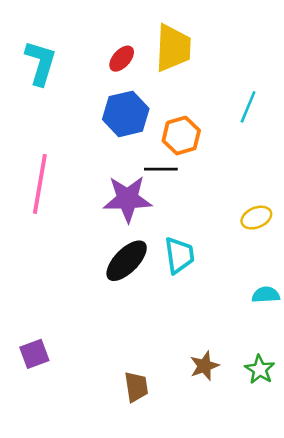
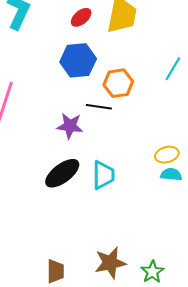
purple star: (128, 199) -> (70, 126), size x0.7
cyan semicircle: (266, 295) -> (171, 174), moved
brown star: (204, 366) -> (110, 263), size x1.4

